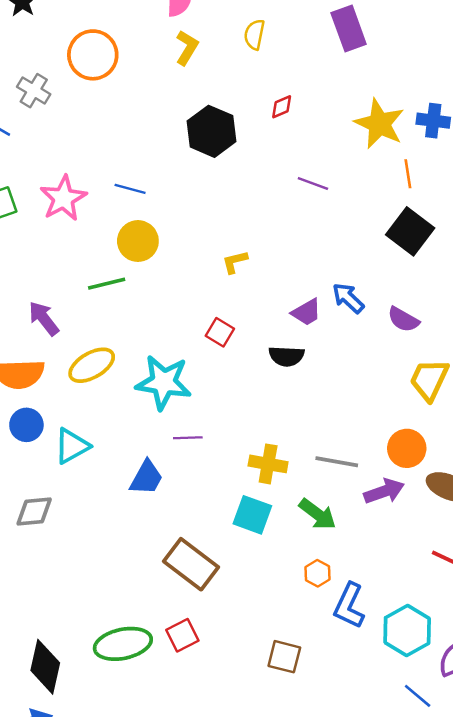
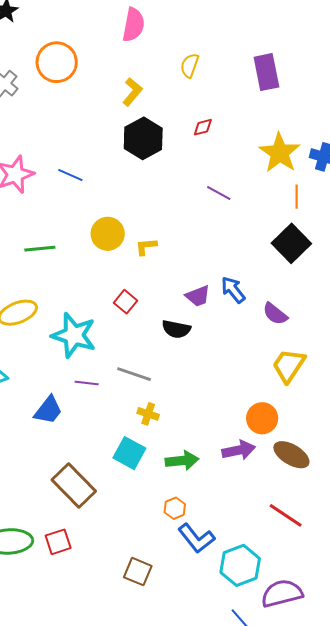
yellow L-shape: (187, 48) -> (132, 92), moved
yellow circle: (138, 241) -> (108, 234), moved
gray line: (337, 462) -> (134, 374), moved
yellow cross: (268, 464) -> (148, 414), size x0.7
green arrow: (318, 514) -> (182, 461), turned -52
blue L-shape: (349, 606) -> (196, 538), turned -72

